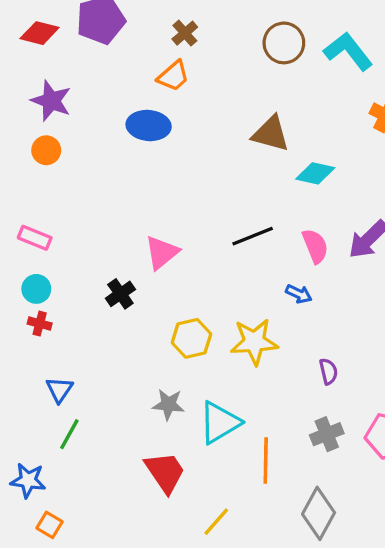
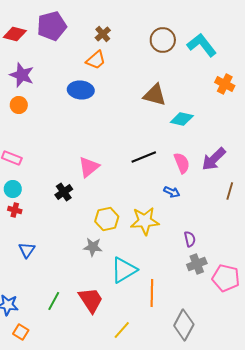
gray star: (168, 404) -> (93, 247), moved
green line: (69, 434) -> (54, 301), moved
gray cross: (327, 434) -> (197, 264), moved

